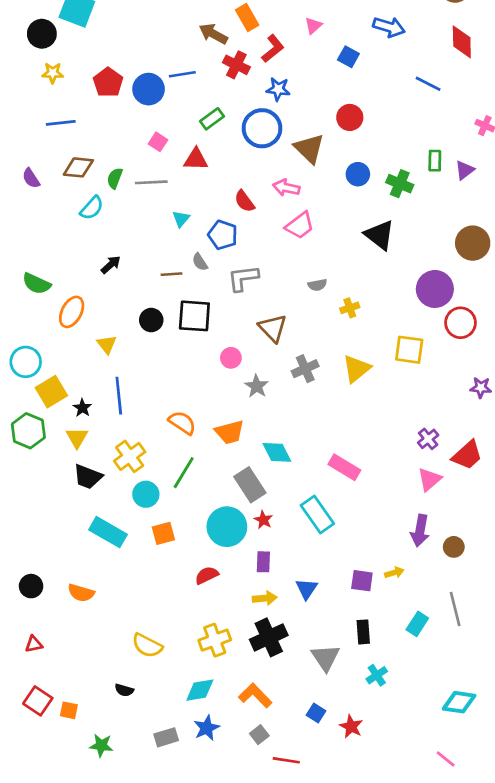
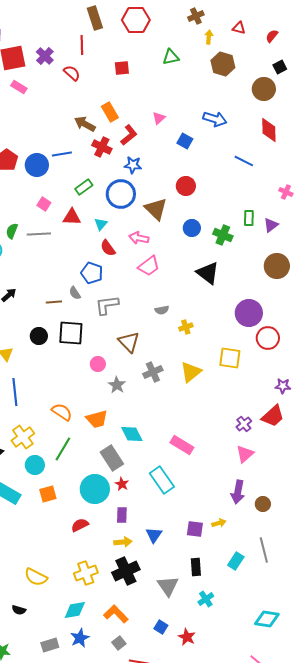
cyan triangle: (181, 219) -> (101, 224), moved
brown circle: (473, 243) -> (277, 266), moved
red trapezoid: (467, 455) -> (273, 416), moved

